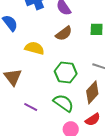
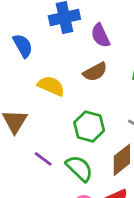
purple line: (31, 107) -> (43, 159), moved

